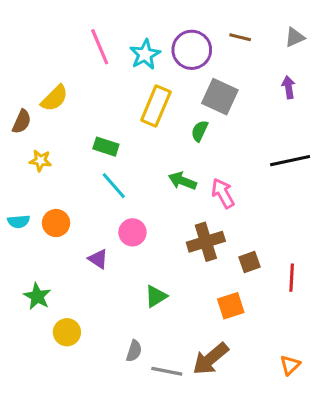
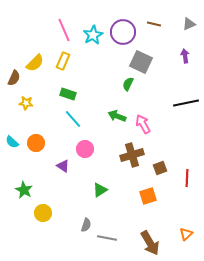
yellow rectangle: (156, 106) -> (63, 61), moved, size x0.7
cyan semicircle: (19, 221) -> (12, 142), turned 48
brown arrow: (210, 359) -> (150, 243), moved, turned -80

